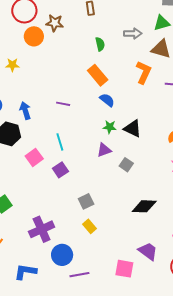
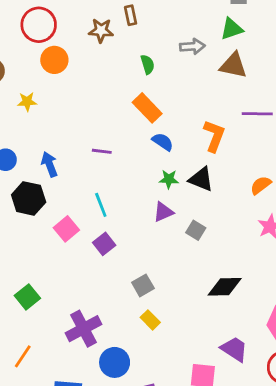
brown star: (55, 23) -> (101, 31), moved
orange L-shape: (144, 72) -> (214, 136), moved

